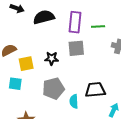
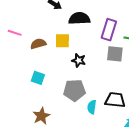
gray square: (76, 48) -> (115, 54), moved
yellow square: (26, 64) -> (62, 41), moved

